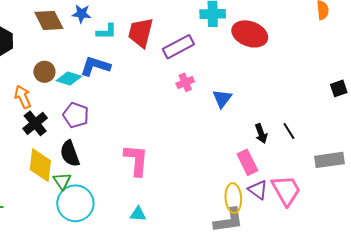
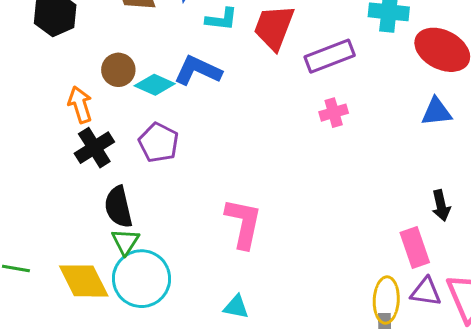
blue triangle: (222, 99) -> (436, 112), moved, turned 40
black semicircle: (70, 154) -> (118, 207), moved
yellow diamond: (40, 165) -> (84, 281), moved, turned -40
purple triangle: (258, 190) -> (426, 292), turned -35

